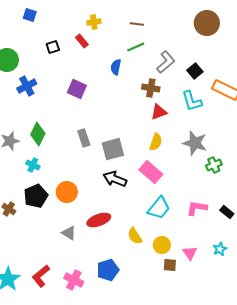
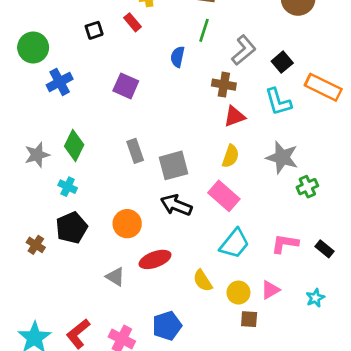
green line: (136, 47) -> (204, 30), turned -48
orange circle: (67, 192) -> (127, 224), moved
pink triangle: (190, 253) -> (270, 290), moved, turned 35

